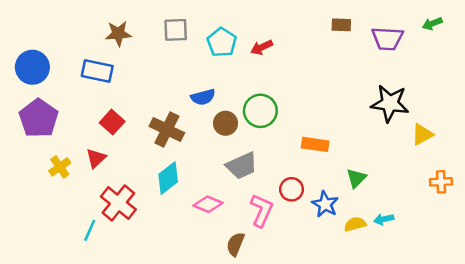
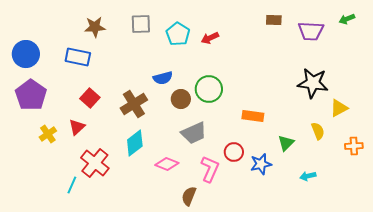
brown cross: (167, 130) -> (134, 104), turned 32
blue star: (325, 204) -> (261, 164), turned 30
yellow semicircle: (355, 224) -> (318, 131), moved, turned 84

